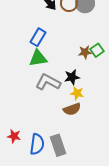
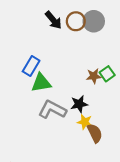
blue rectangle: (38, 37) -> (31, 66), moved
brown semicircle: (72, 109) -> (95, 133), moved, turned -96

